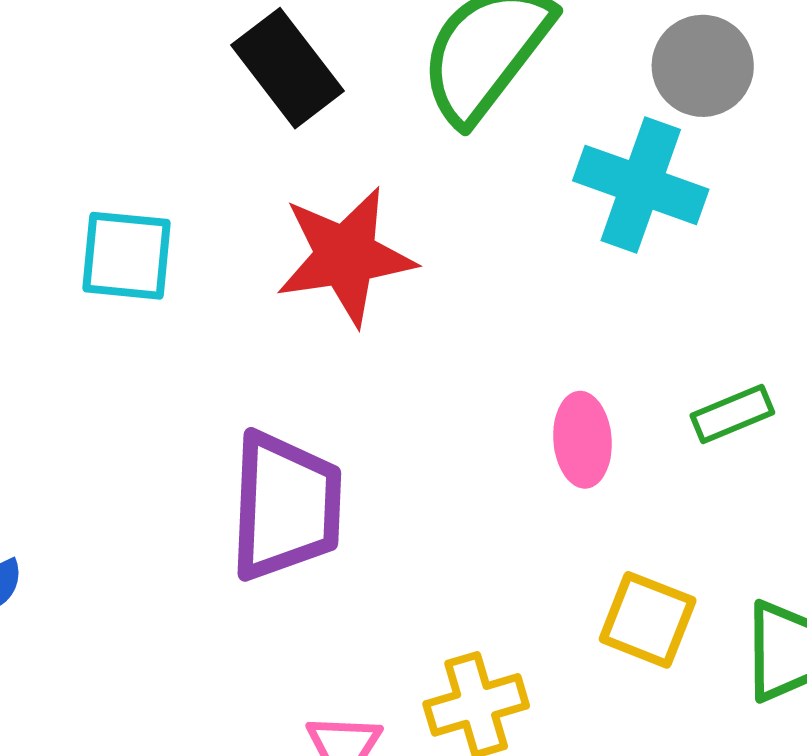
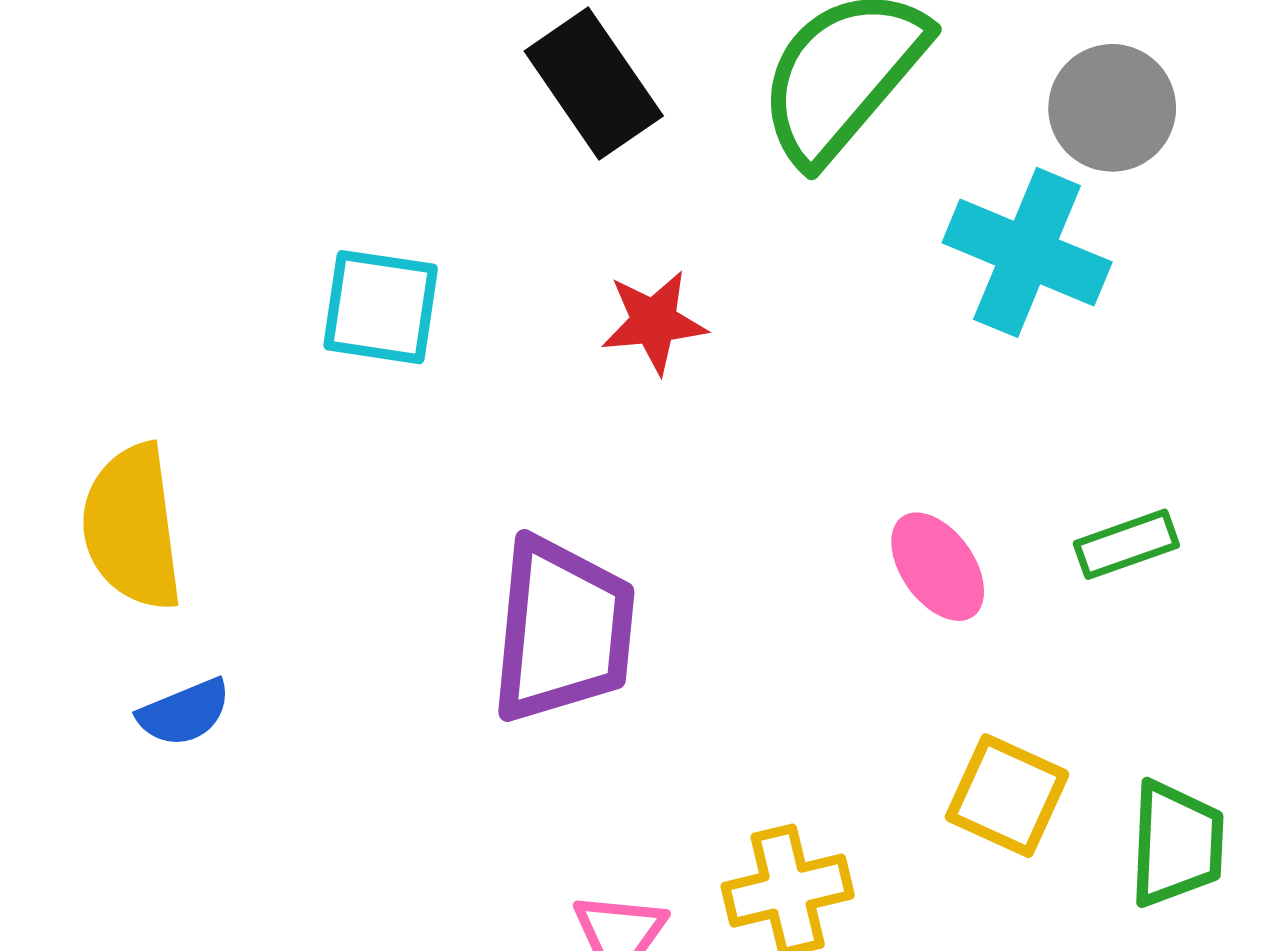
red star: (346, 256) -> (654, 322), size x0.6
pink ellipse: (582, 440) -> (938, 567), turned -34

